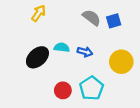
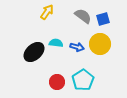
yellow arrow: (39, 13) -> (47, 12), moved
yellow circle: (121, 62) -> (100, 44), moved

